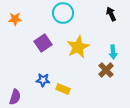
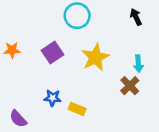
orange star: (15, 19) -> (12, 50), moved
purple semicircle: (15, 97) -> (18, 119), turned 119

